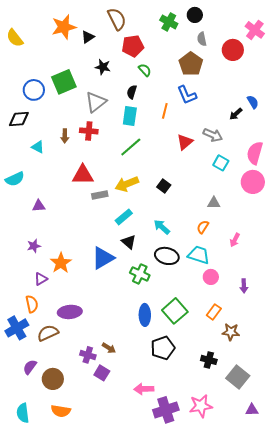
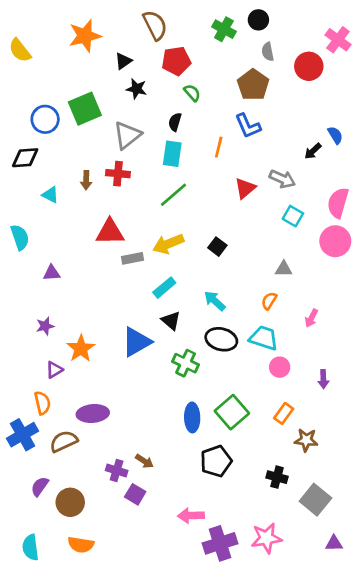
black triangle: (88, 37) -> (123, 61), moved
cyan semicircle: (15, 179) -> (20, 237), turned -84

